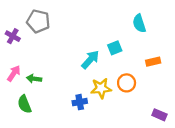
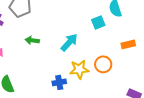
cyan square: (115, 48) -> (98, 22), moved
green arrow: (34, 79) -> (32, 40), moved

